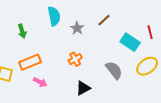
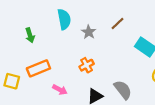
gray semicircle: (114, 70) -> (123, 90), moved
pink arrow: (40, 82) -> (60, 90), moved

